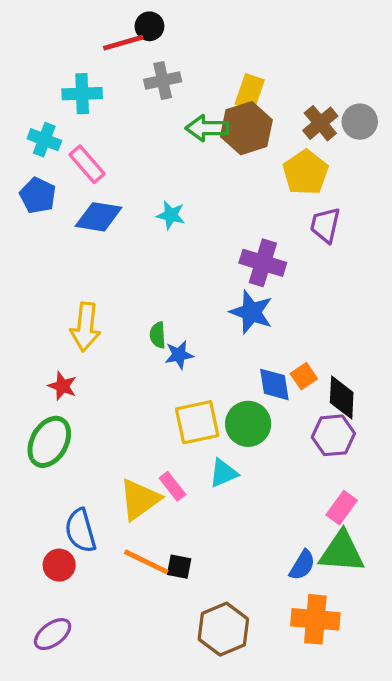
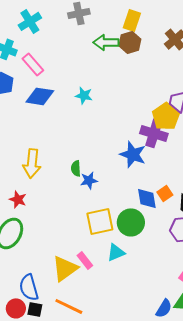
cyan cross: (82, 94) -> (30, 21), turned -30
brown hexagon: (246, 128) -> (130, 42), size x0.7
yellow pentagon: (306, 172) -> (166, 116), moved
purple cross: (263, 263) -> (154, 133), moved
black square: (179, 567) -> (35, 309), moved

